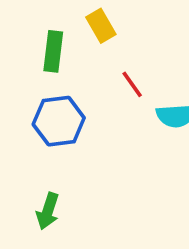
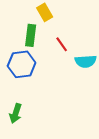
green rectangle: (53, 51) -> (31, 35), moved

